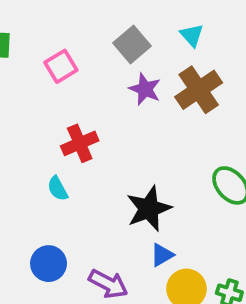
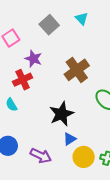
purple star: (145, 89) -> (33, 59), moved
brown cross: (199, 90) -> (77, 70), moved

